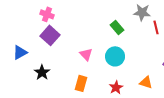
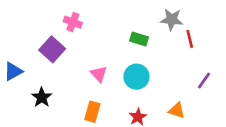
pink cross: (47, 14) -> (73, 22), moved
green rectangle: (117, 27) -> (139, 39), turned -32

